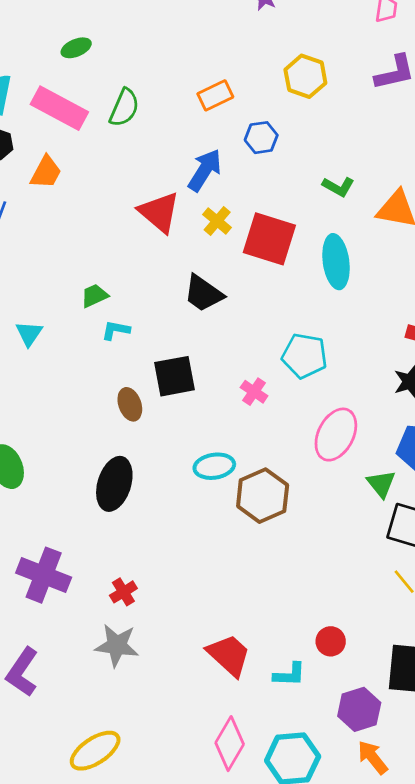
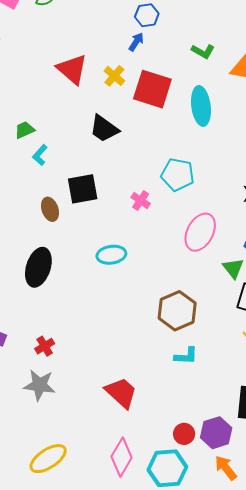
blue arrow: (205, 170) -> (136, 42), moved, size x0.6
cyan L-shape: (116, 330) -> (40, 155), turned -60
brown hexagon: (263, 496) -> (177, 311), moved
red circle: (331, 641) -> (184, 434), moved
cyan L-shape: (289, 675) -> (186, 356), moved
yellow ellipse: (95, 751) -> (48, 459), moved

